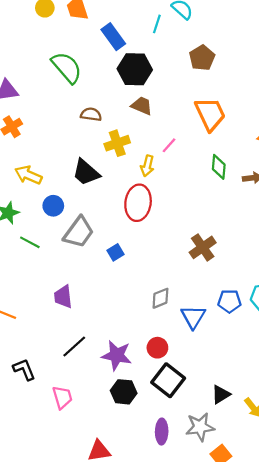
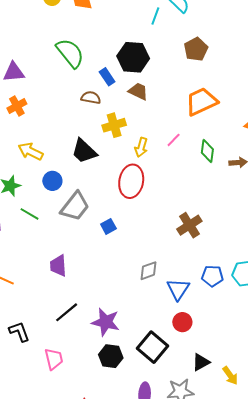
blue rectangle: (113, 37) -> (107, 77), moved, size x0.7
orange trapezoid: (210, 114) -> (201, 102), turned -92
pink line: (169, 145) -> (174, 140), moved
red circle: (157, 348) -> (182, 322), moved

